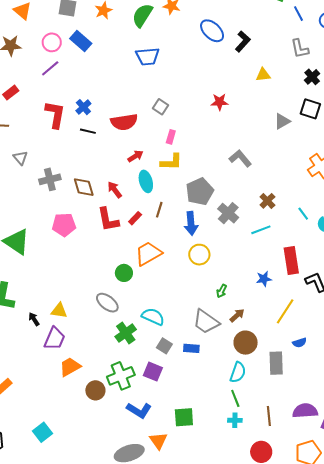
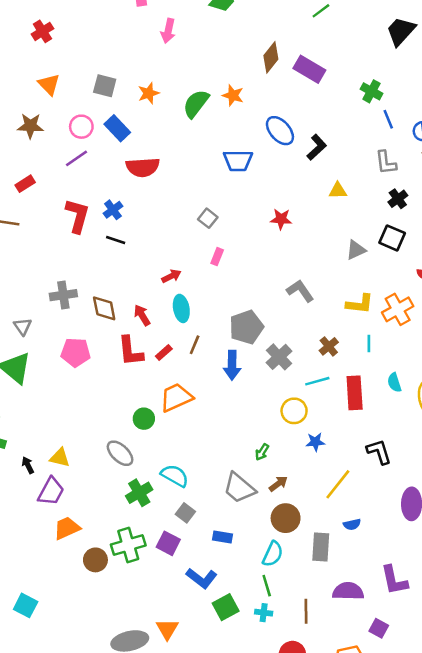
blue trapezoid: (147, 56) -> (238, 161), moved
red semicircle: (124, 122) -> (143, 167), moved
gray triangle: (20, 158) -> (23, 326), moved
yellow L-shape: (171, 162) -> (360, 304), moved
cyan line: (303, 214) -> (369, 344), moved, turned 32
yellow circle: (199, 255) -> (294, 411), moved
red rectangle: (291, 260) -> (355, 393), moved
blue rectangle: (191, 348) -> (222, 537), moved
blue L-shape: (139, 410) -> (202, 578), moved
purple semicircle: (305, 411) -> (348, 591), moved
green square: (184, 417) -> (226, 607), moved, turned -30
cyan square: (43, 432) -> (26, 605), turned -30

